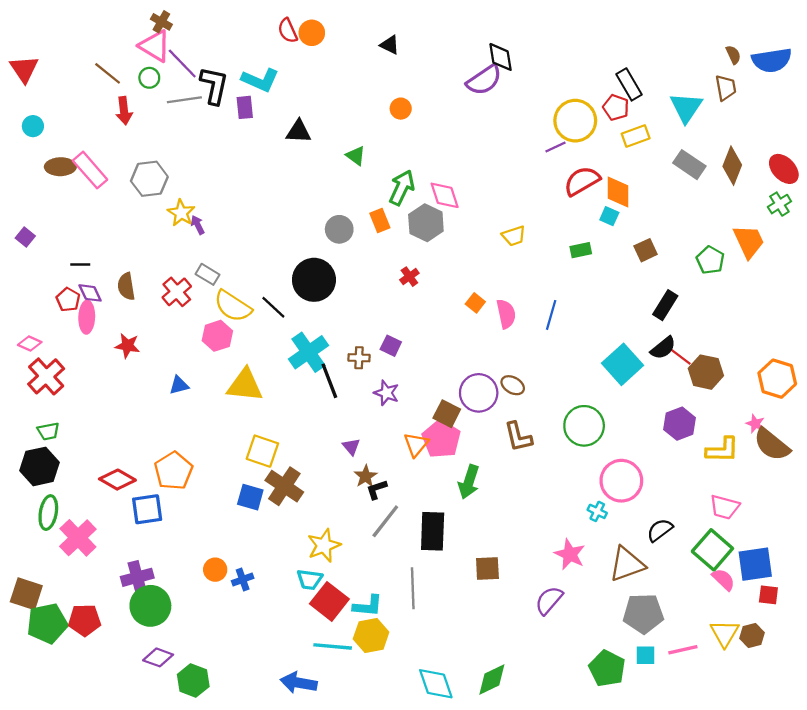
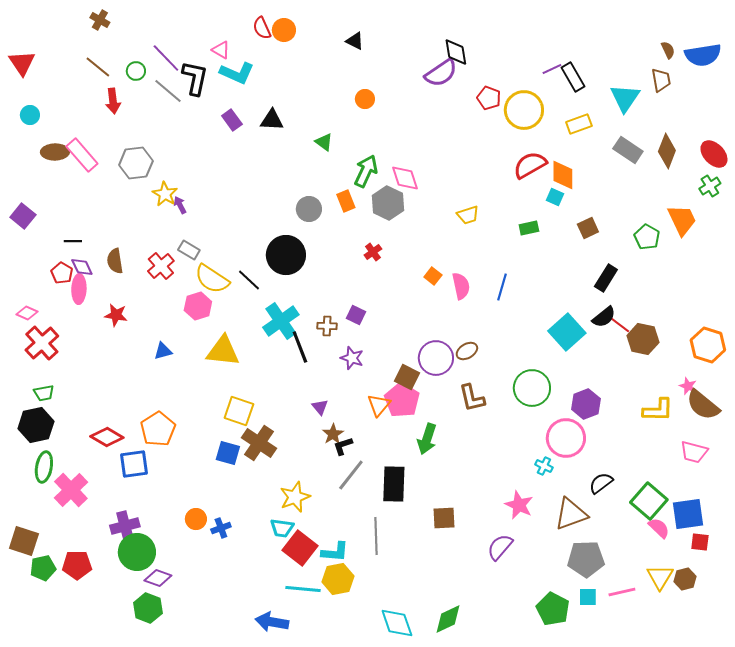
brown cross: (161, 22) -> (100, 20), moved
pink triangle: (155, 46) -> (221, 50), moved, size x0.6
gray line: (184, 100) -> (168, 91), turned 48
purple rectangle: (245, 107) -> (232, 120), moved, turned -30
red pentagon: (616, 107) -> (489, 98), moved
purple line: (555, 147) -> (552, 69), moved
purple square: (25, 237) -> (23, 216), size x1.4
brown ellipse: (513, 385) -> (467, 351), turned -60
purple hexagon: (680, 424) -> (586, 404), moved
pink trapezoid: (725, 507) -> (694, 452), moved
green pentagon: (47, 623) -> (43, 568), size x0.7
purple diamond: (158, 657) -> (158, 578), moved
green hexagon: (193, 680) -> (148, 608), moved

